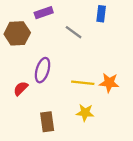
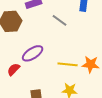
purple ellipse: (43, 70) -> (33, 53), turned 40

